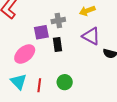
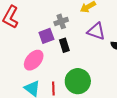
green circle: (65, 82) -> (78, 81), size x1.6

